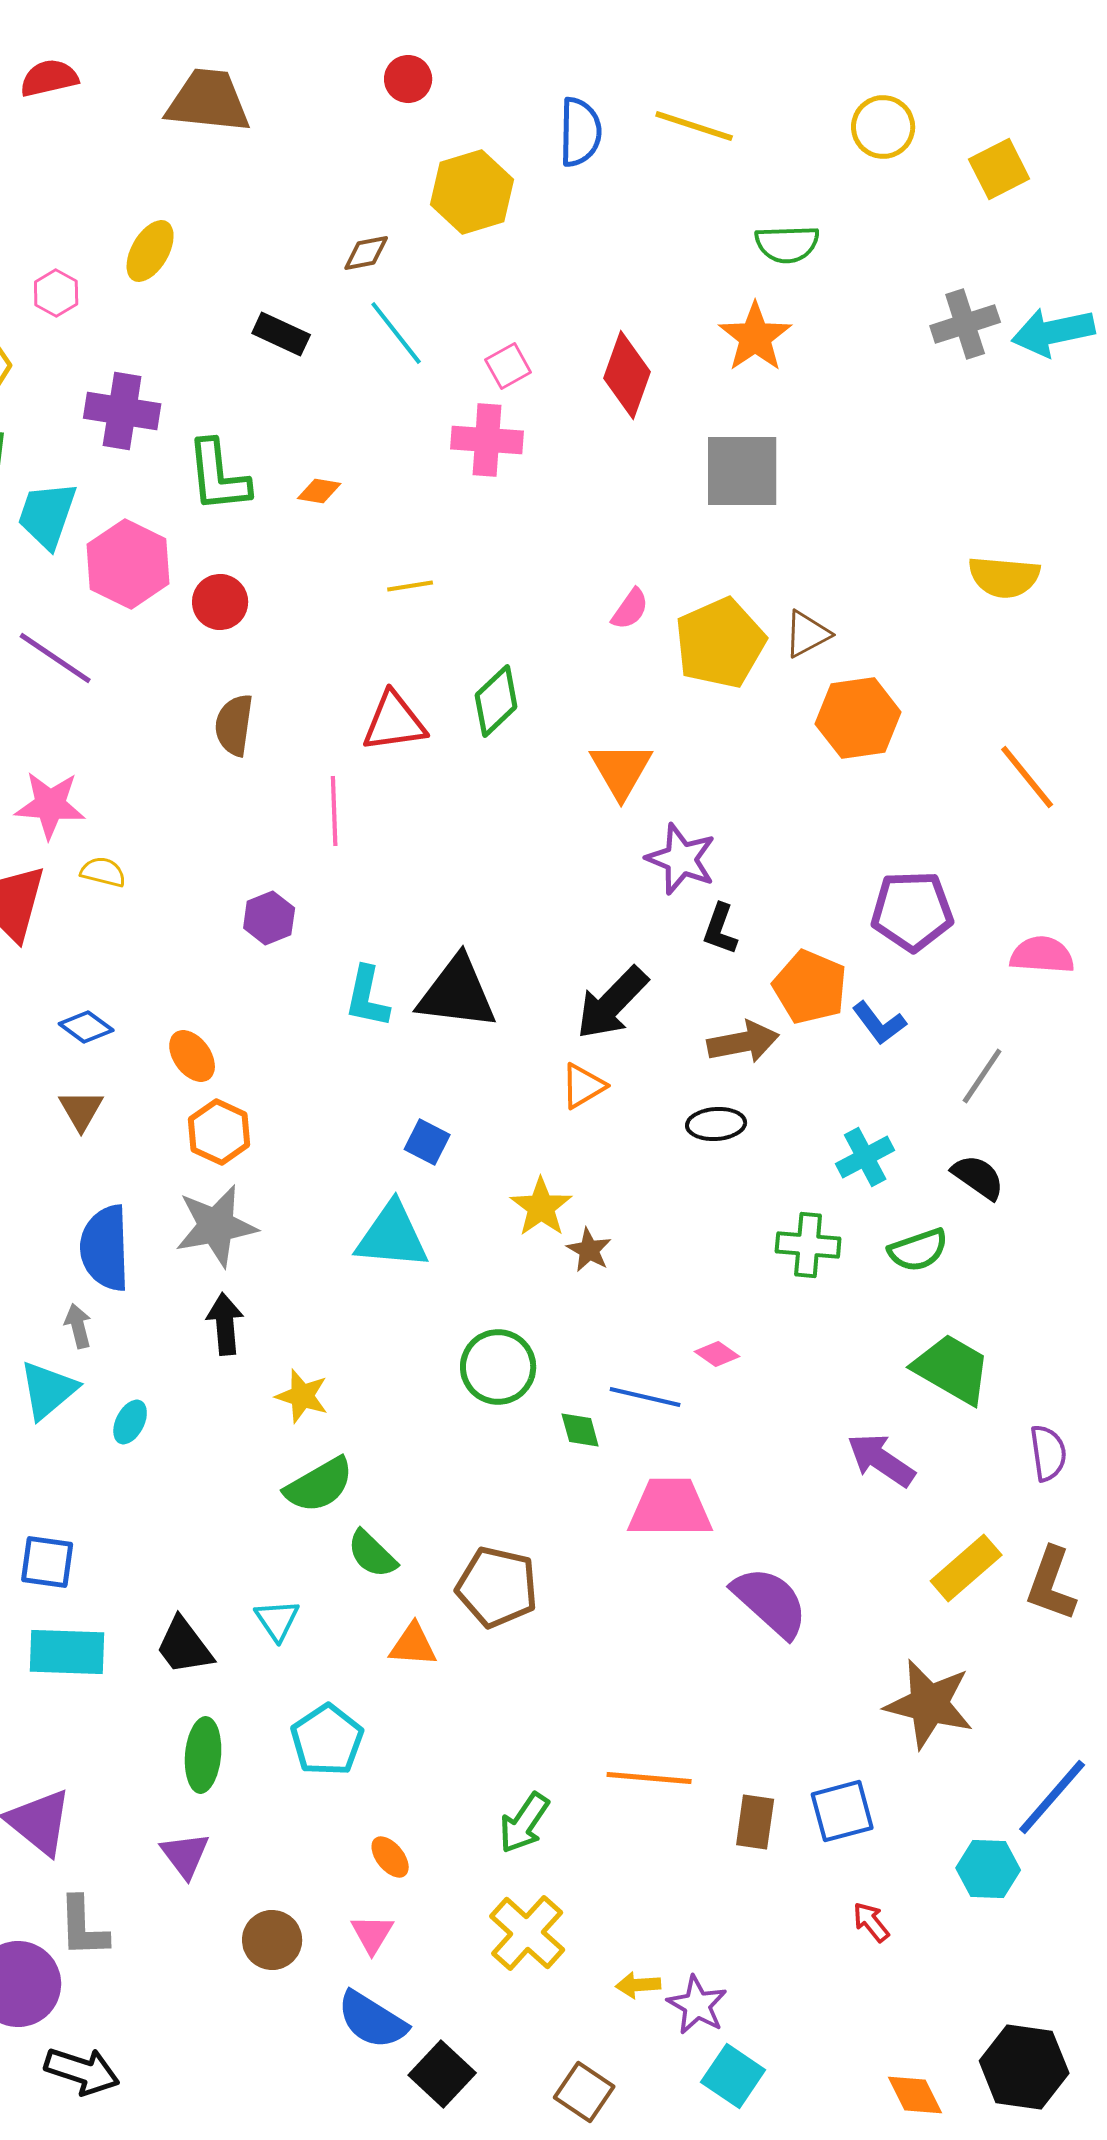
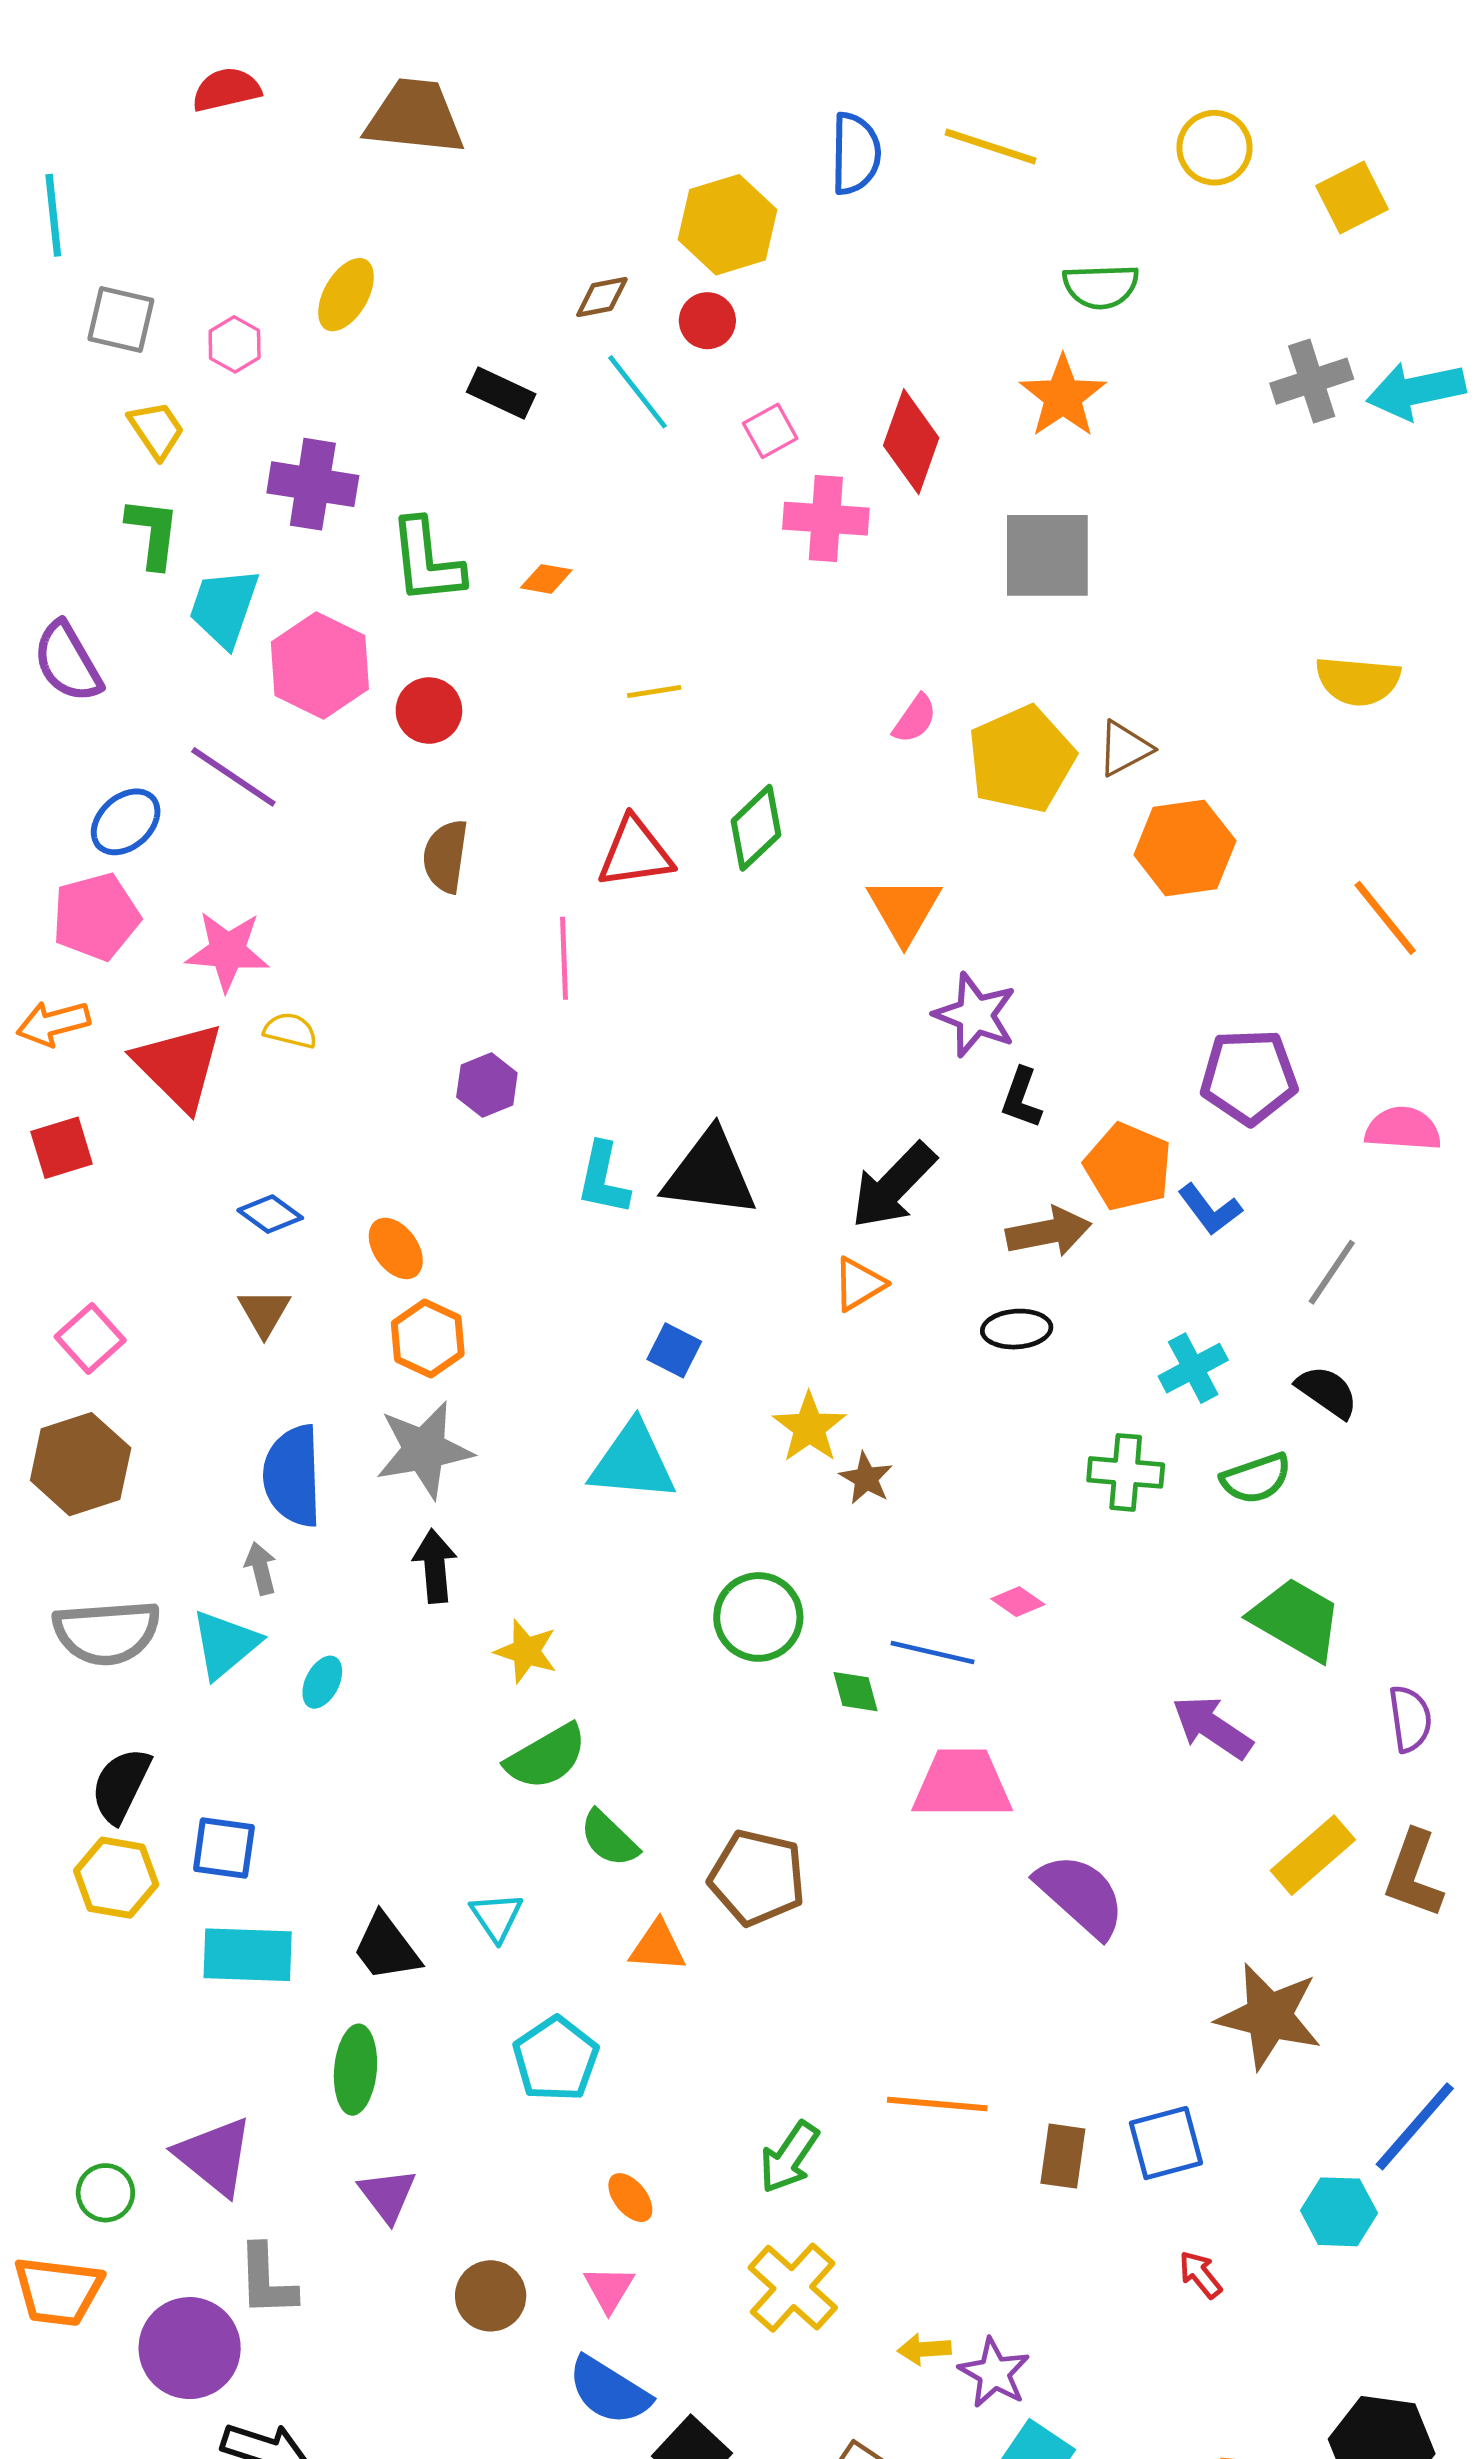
red circle: (408, 79) -> (707, 321), moved
pink cross: (487, 440) -> (826, 519), moved
green ellipse: (203, 1755) -> (355, 2070), moved

